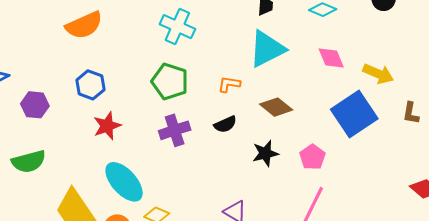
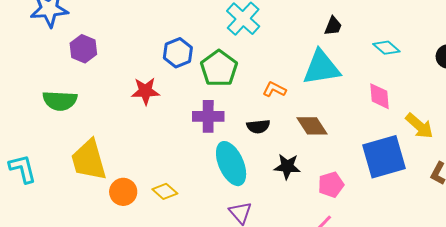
blue hexagon: (90, 85) -> (178, 53), moved
cyan ellipse: (124, 182) -> (231, 164), moved

